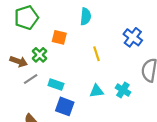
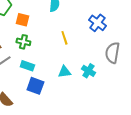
orange square: (59, 37) -> (22, 20), moved
green cross: (40, 55) -> (23, 42), moved, turned -32

